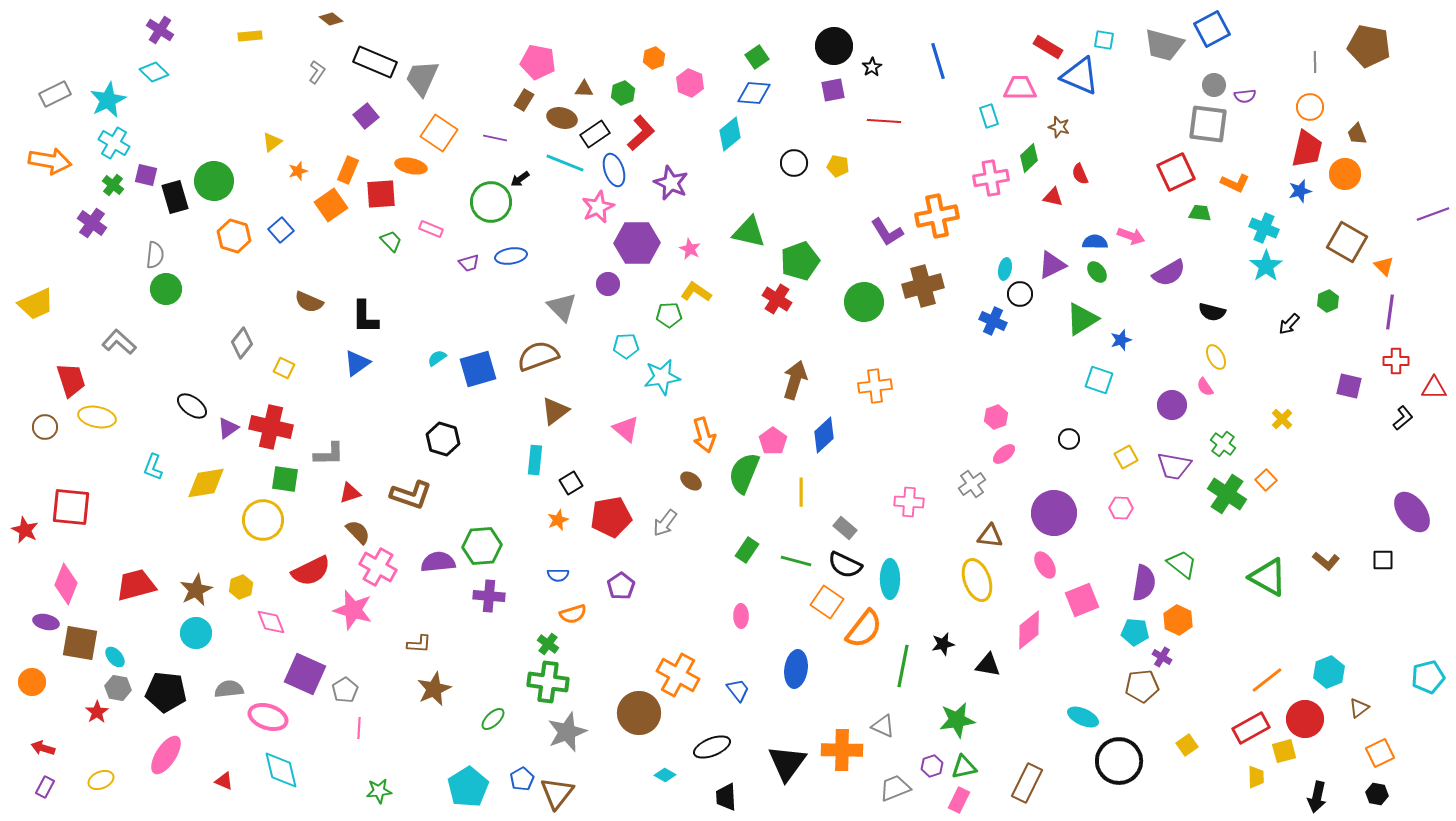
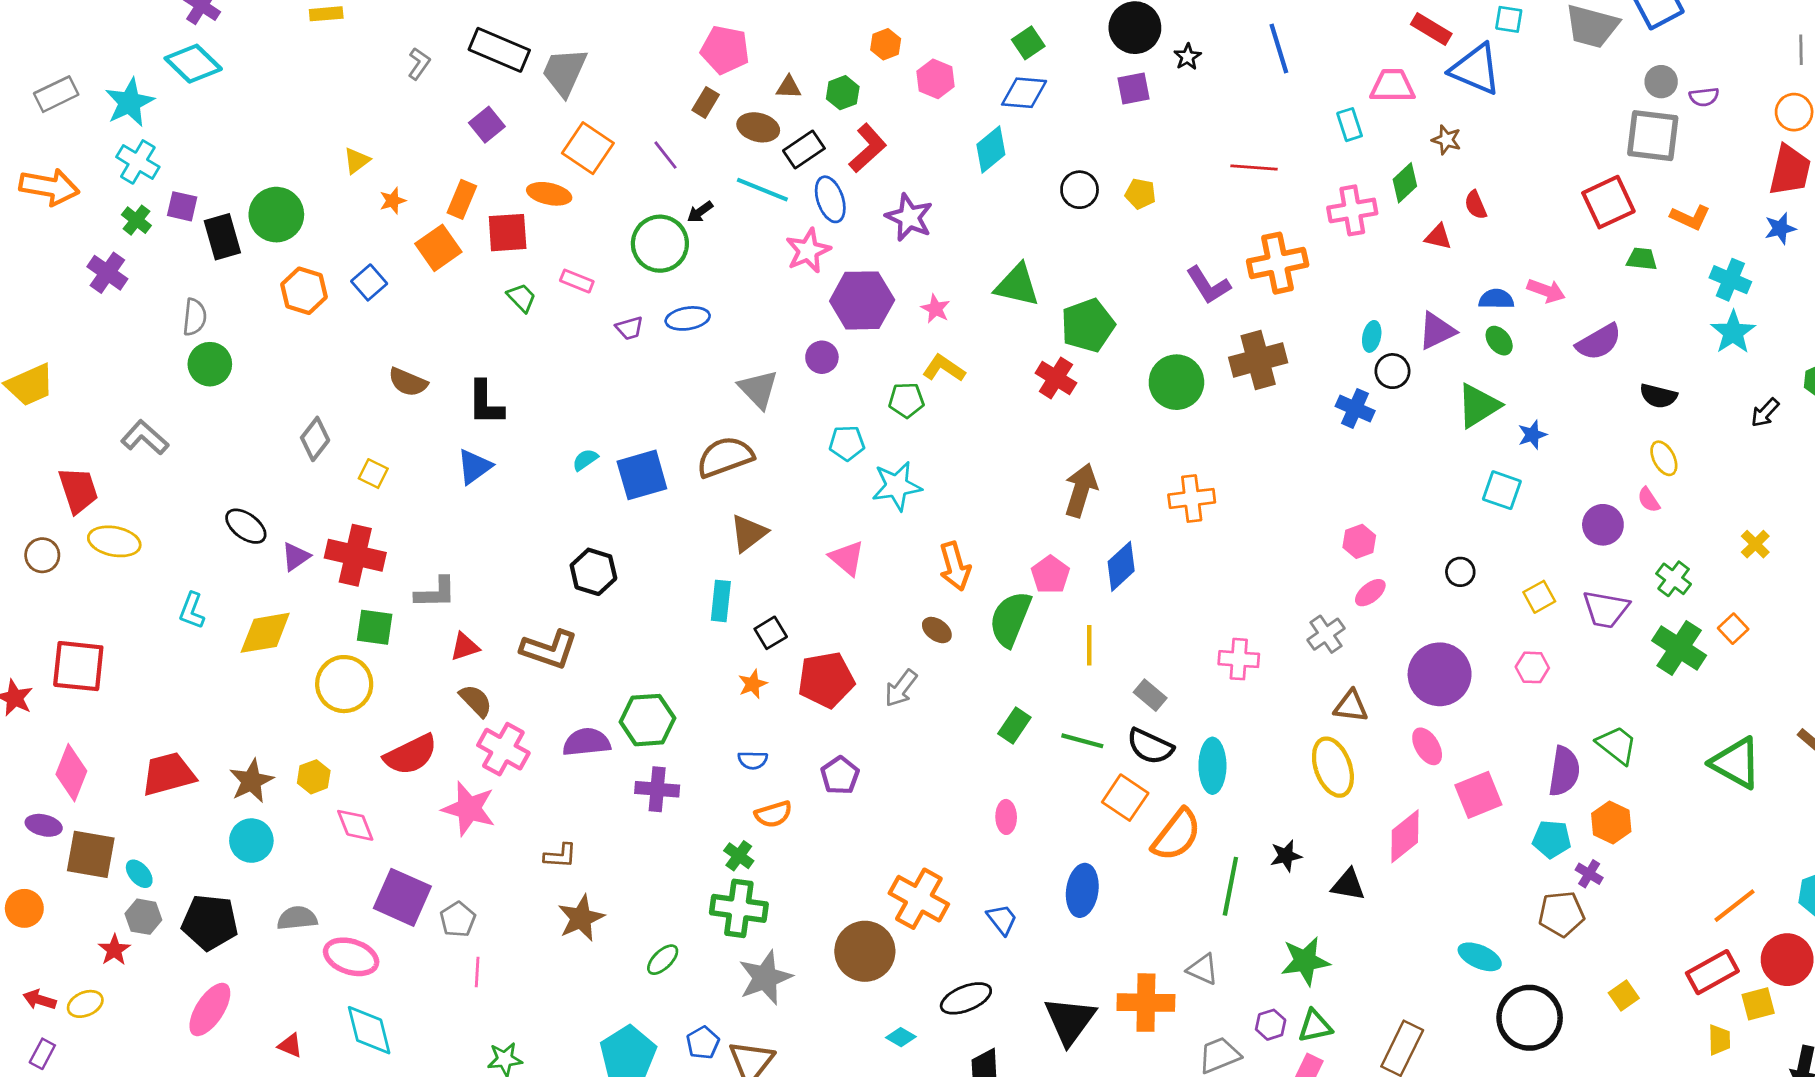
cyan diamond: (154, 72) -> (193, 64), size x1.4
red line: (884, 121) -> (1254, 167), moved
purple line: (495, 138) -> (665, 155), turned 40
yellow ellipse: (101, 780) -> (85, 1004), moved

